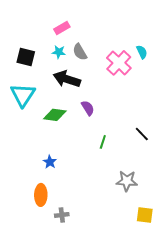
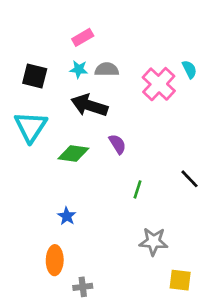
gray semicircle: (80, 52) -> (107, 69), turned 120
gray star: (127, 181) -> (153, 241), moved
yellow square: (145, 215) -> (180, 280), moved

